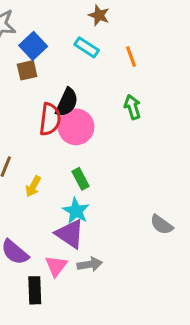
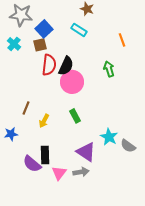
orange line: (131, 57) -> (122, 40), moved
red semicircle: (50, 119) -> (49, 65), moved
cyan star: (76, 211) -> (109, 137), moved
purple triangle: (70, 234) -> (86, 152), moved
black rectangle: (35, 290) -> (45, 155), moved

